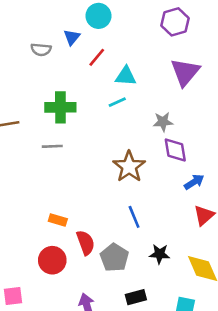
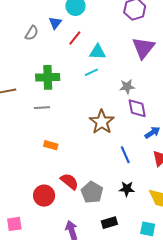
gray semicircle: (41, 50) -> (32, 33), turned -63
blue line: (134, 217) -> (125, 155), moved
orange rectangle: (58, 220) -> (51, 145), moved
red semicircle: (86, 243) -> (69, 181), turned -30

